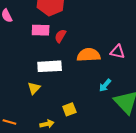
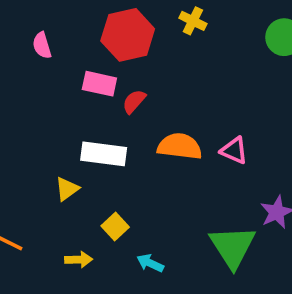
cyan arrow: (105, 85) -> (150, 263), moved, turned 64
yellow square: (69, 109) -> (115, 226), moved, turned -32

